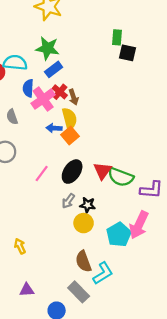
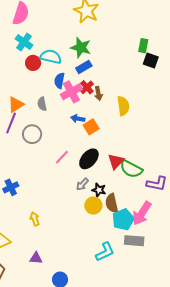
yellow semicircle: (70, 119) -> (123, 106), moved
brown semicircle: (83, 261) -> (112, 203), moved
gray rectangle: (79, 292) -> (134, 241), moved, turned -48

